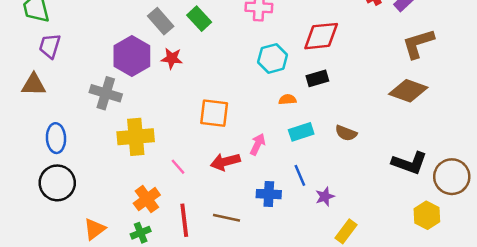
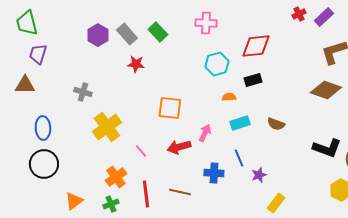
purple hexagon: (132, 56) -> (98, 35), moved, size x0.7
gray cross: (106, 93) -> (83, 92), size x0.7
yellow cross: (136, 137) -> (107, 127), turned -32

